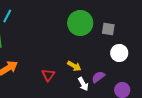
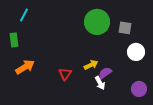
yellow arrow: (74, 66) -> (91, 65), turned -56
purple semicircle: (98, 77) -> (105, 73), moved

